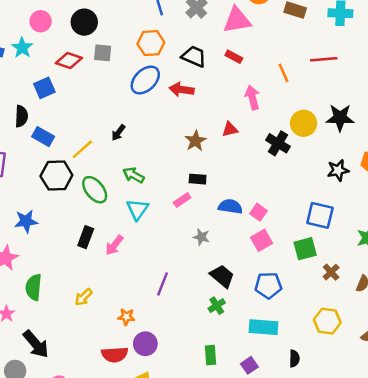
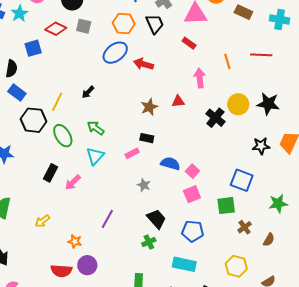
black trapezoid: (194, 57) -> (155, 24), moved, turned 35
blue rectangle: (43, 137) -> (17, 93), moved
yellow line: (82, 149) -> (57, 102), turned -30

